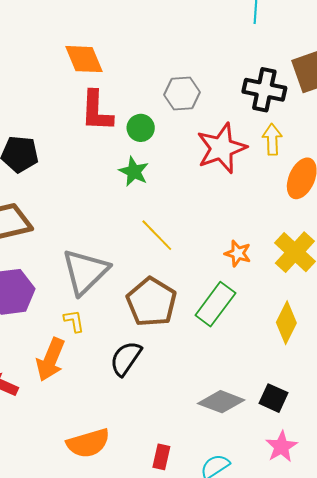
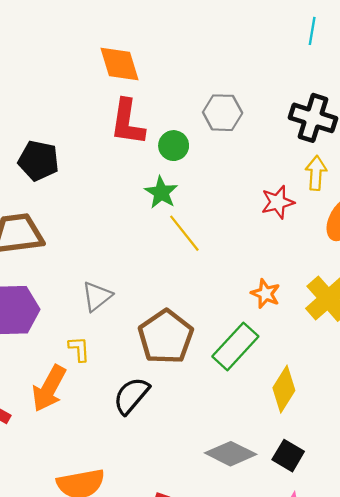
red star: (222, 148) -> (278, 202), moved, size x0.6
yellow line: (157, 235) -> (184, 233), moved
gray triangle: (85, 272) -> (97, 296), size x0.6
yellow diamond: (286, 323) -> (284, 389), moved

